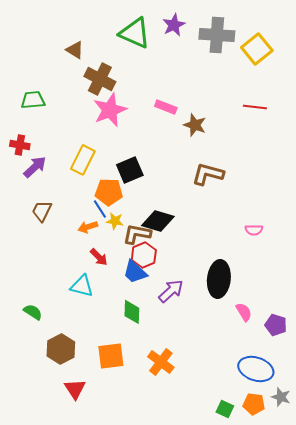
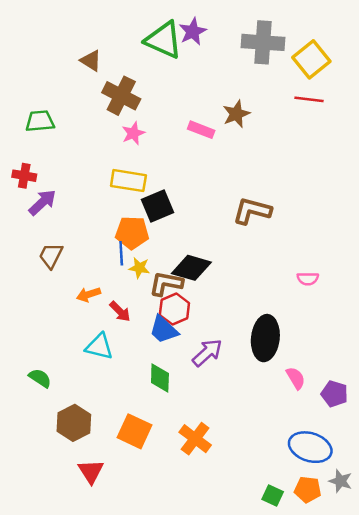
purple star: (174, 25) -> (193, 32), moved
red line: (255, 107) -> (309, 99), moved
pink star: (110, 110) -> (133, 133), size x0.6
brown star: (195, 125) -> (236, 114), moved, turned 30
yellow rectangle: (83, 160) -> (128, 181), moved, turned 72
blue line: (100, 209) -> (121, 253), turned 30
orange arrow: (88, 227) -> (88, 294), moved
orange square: (111, 356) -> (134, 431), turned 32

